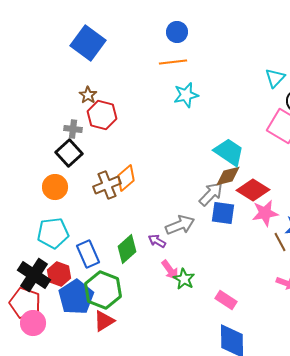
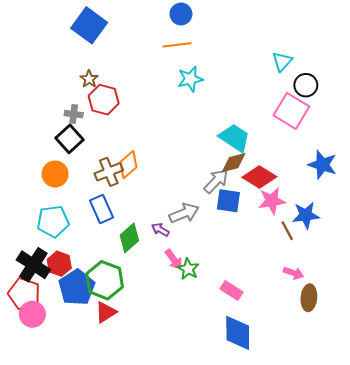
blue rectangle: (88, 254) -> (102, 209), moved

